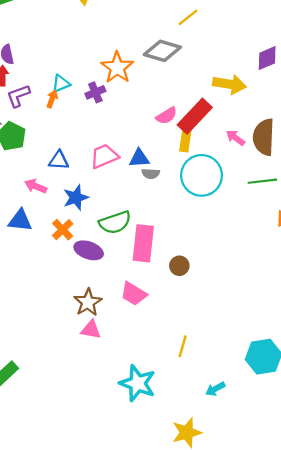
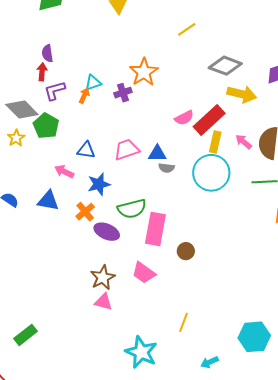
yellow line: (188, 17) -> (187, 29), moved
gray diamond: (162, 51) -> (225, 66), moved
yellow rectangle: (186, 139) -> (215, 142), moved

